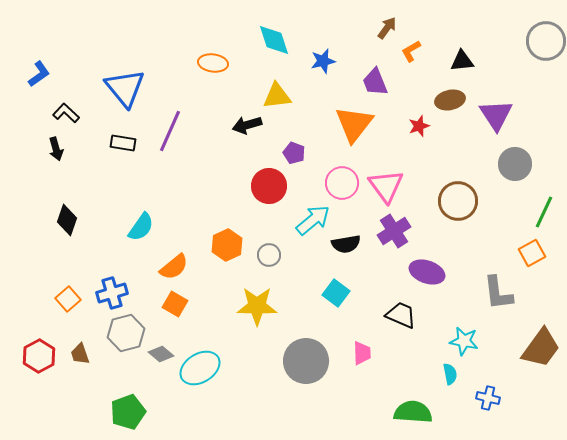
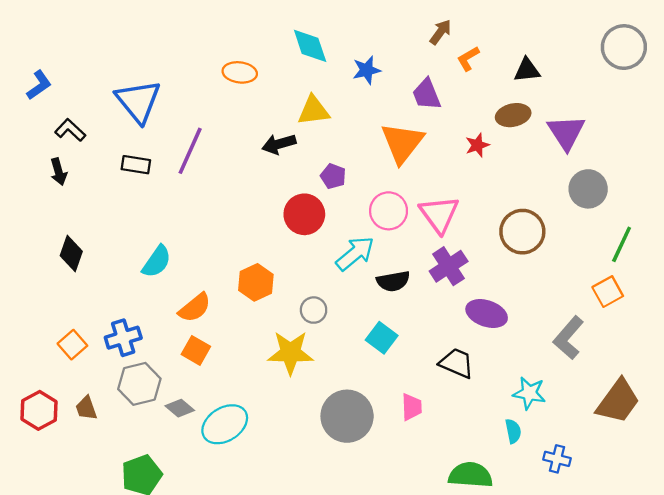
gray circle: (269, 255) -> (314, 310), moved
gray L-shape: (498, 293) -> (568, 338), turned 48

